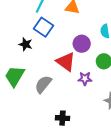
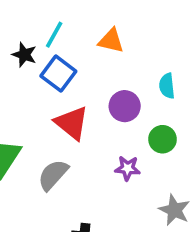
black star: (26, 44) -> (24, 55), moved
red triangle: (66, 62) -> (72, 123), moved

